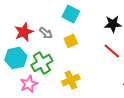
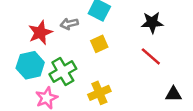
gray arrow: (46, 33) -> (69, 24), moved, turned 128

